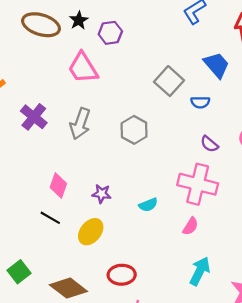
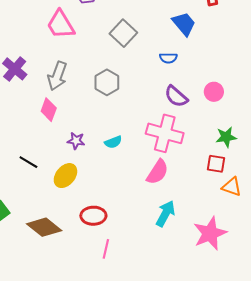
gray square: (169, 81) -> (123, 33), moved
purple semicircle: (209, 144) -> (176, 96), size x1.4
pink diamond: (58, 185) -> (49, 110), moved
cyan semicircle: (148, 205) -> (113, 142), moved
pink semicircle: (190, 226) -> (157, 172), size x1.5

